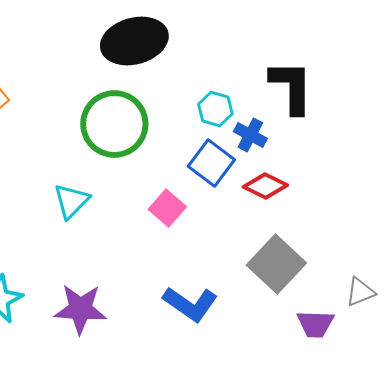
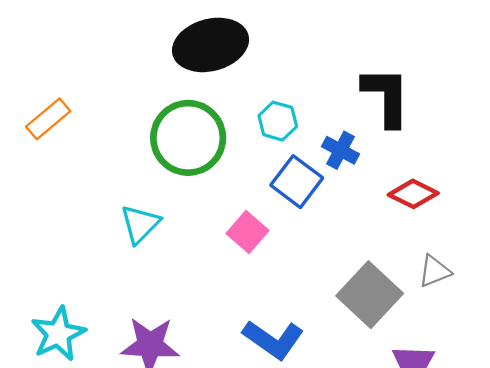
cyan hexagon: (215, 109) -> (278, 121), moved
red diamond: (265, 186) -> (413, 194), moved
gray triangle: (360, 292) -> (435, 271), moved

